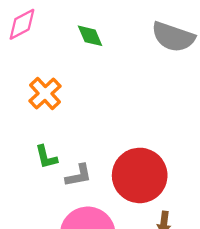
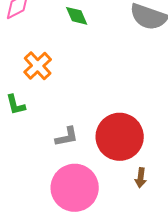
green L-shape: (46, 157) -> (16, 105), moved

